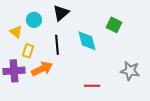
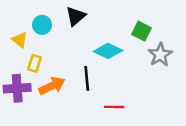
cyan diamond: (87, 41) -> (108, 51), turned -50
black line: (57, 45) -> (87, 78), moved
gray star: (130, 71) -> (160, 55), moved, turned 30

